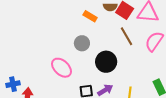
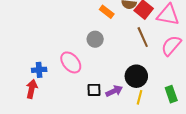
black circle: (106, 62) -> (136, 76), moved
blue cross: (13, 84) -> (39, 70), moved

